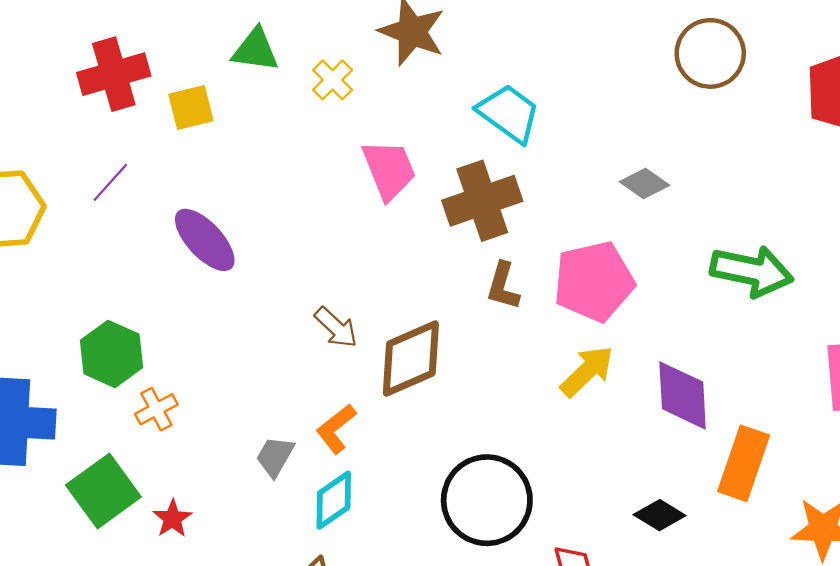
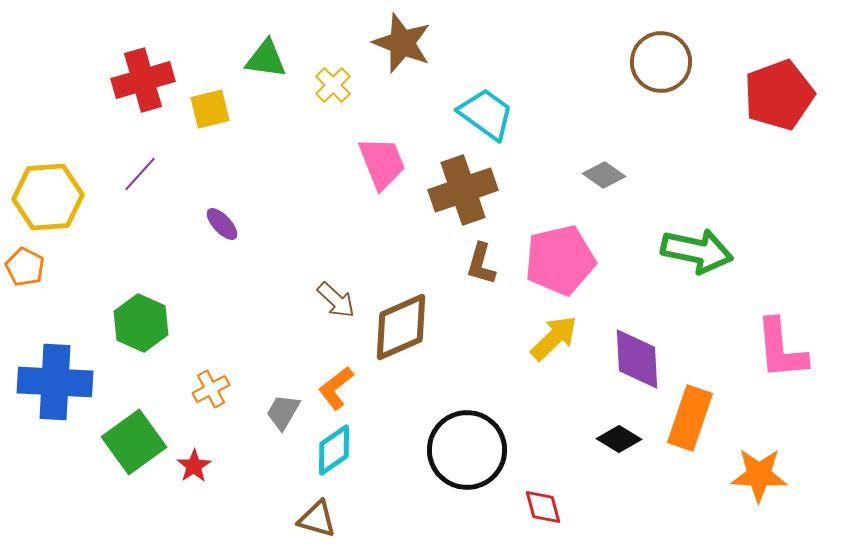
purple ellipse: (205, 240) -> (222, 224), size x0.6
orange cross: (156, 409) -> (211, 389), moved
black diamond: (660, 515) -> (619, 439), moved

